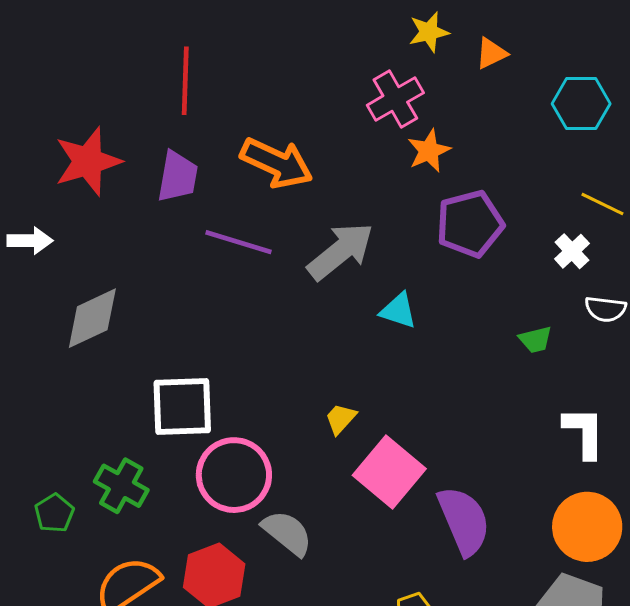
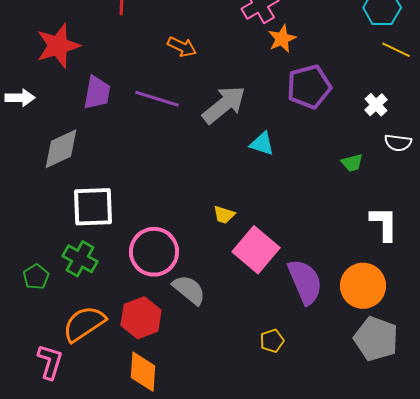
orange arrow: (277, 163) -> (182, 47), size x0.6
purple trapezoid: (178, 177) -> (97, 93), moved
yellow line: (602, 204) -> (396, 50), moved
white square: (182, 407) -> (93, 207), moved
yellow trapezoid: (341, 419) -> (224, 215), turned -115
orange circle: (587, 527) -> (363, 286), moved

